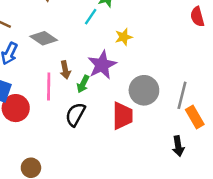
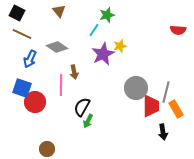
red semicircle: (197, 17) -> (178, 30), turned -70
purple star: (102, 65) -> (103, 54), moved
green arrow: (83, 84) -> (88, 121), moved
red trapezoid: (122, 116) -> (151, 106), moved

